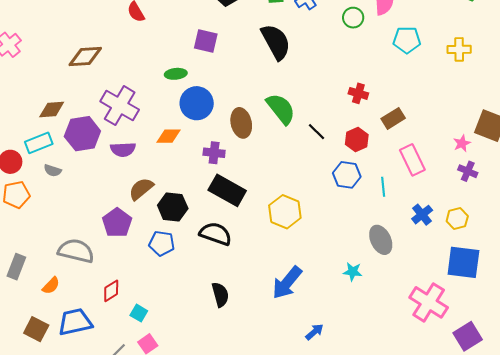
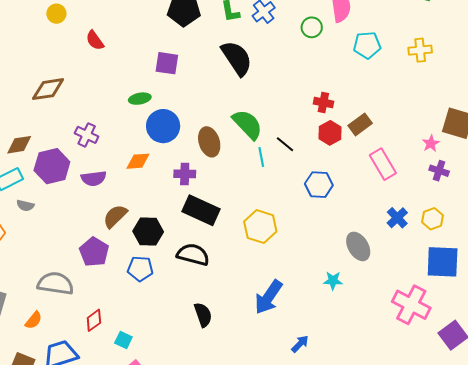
purple cross: (120, 106) -> (87, 135), size x0.6
red hexagon: (357, 139) -> (330, 133), moved
cyan line: (383, 187) -> (261, 157), moved

